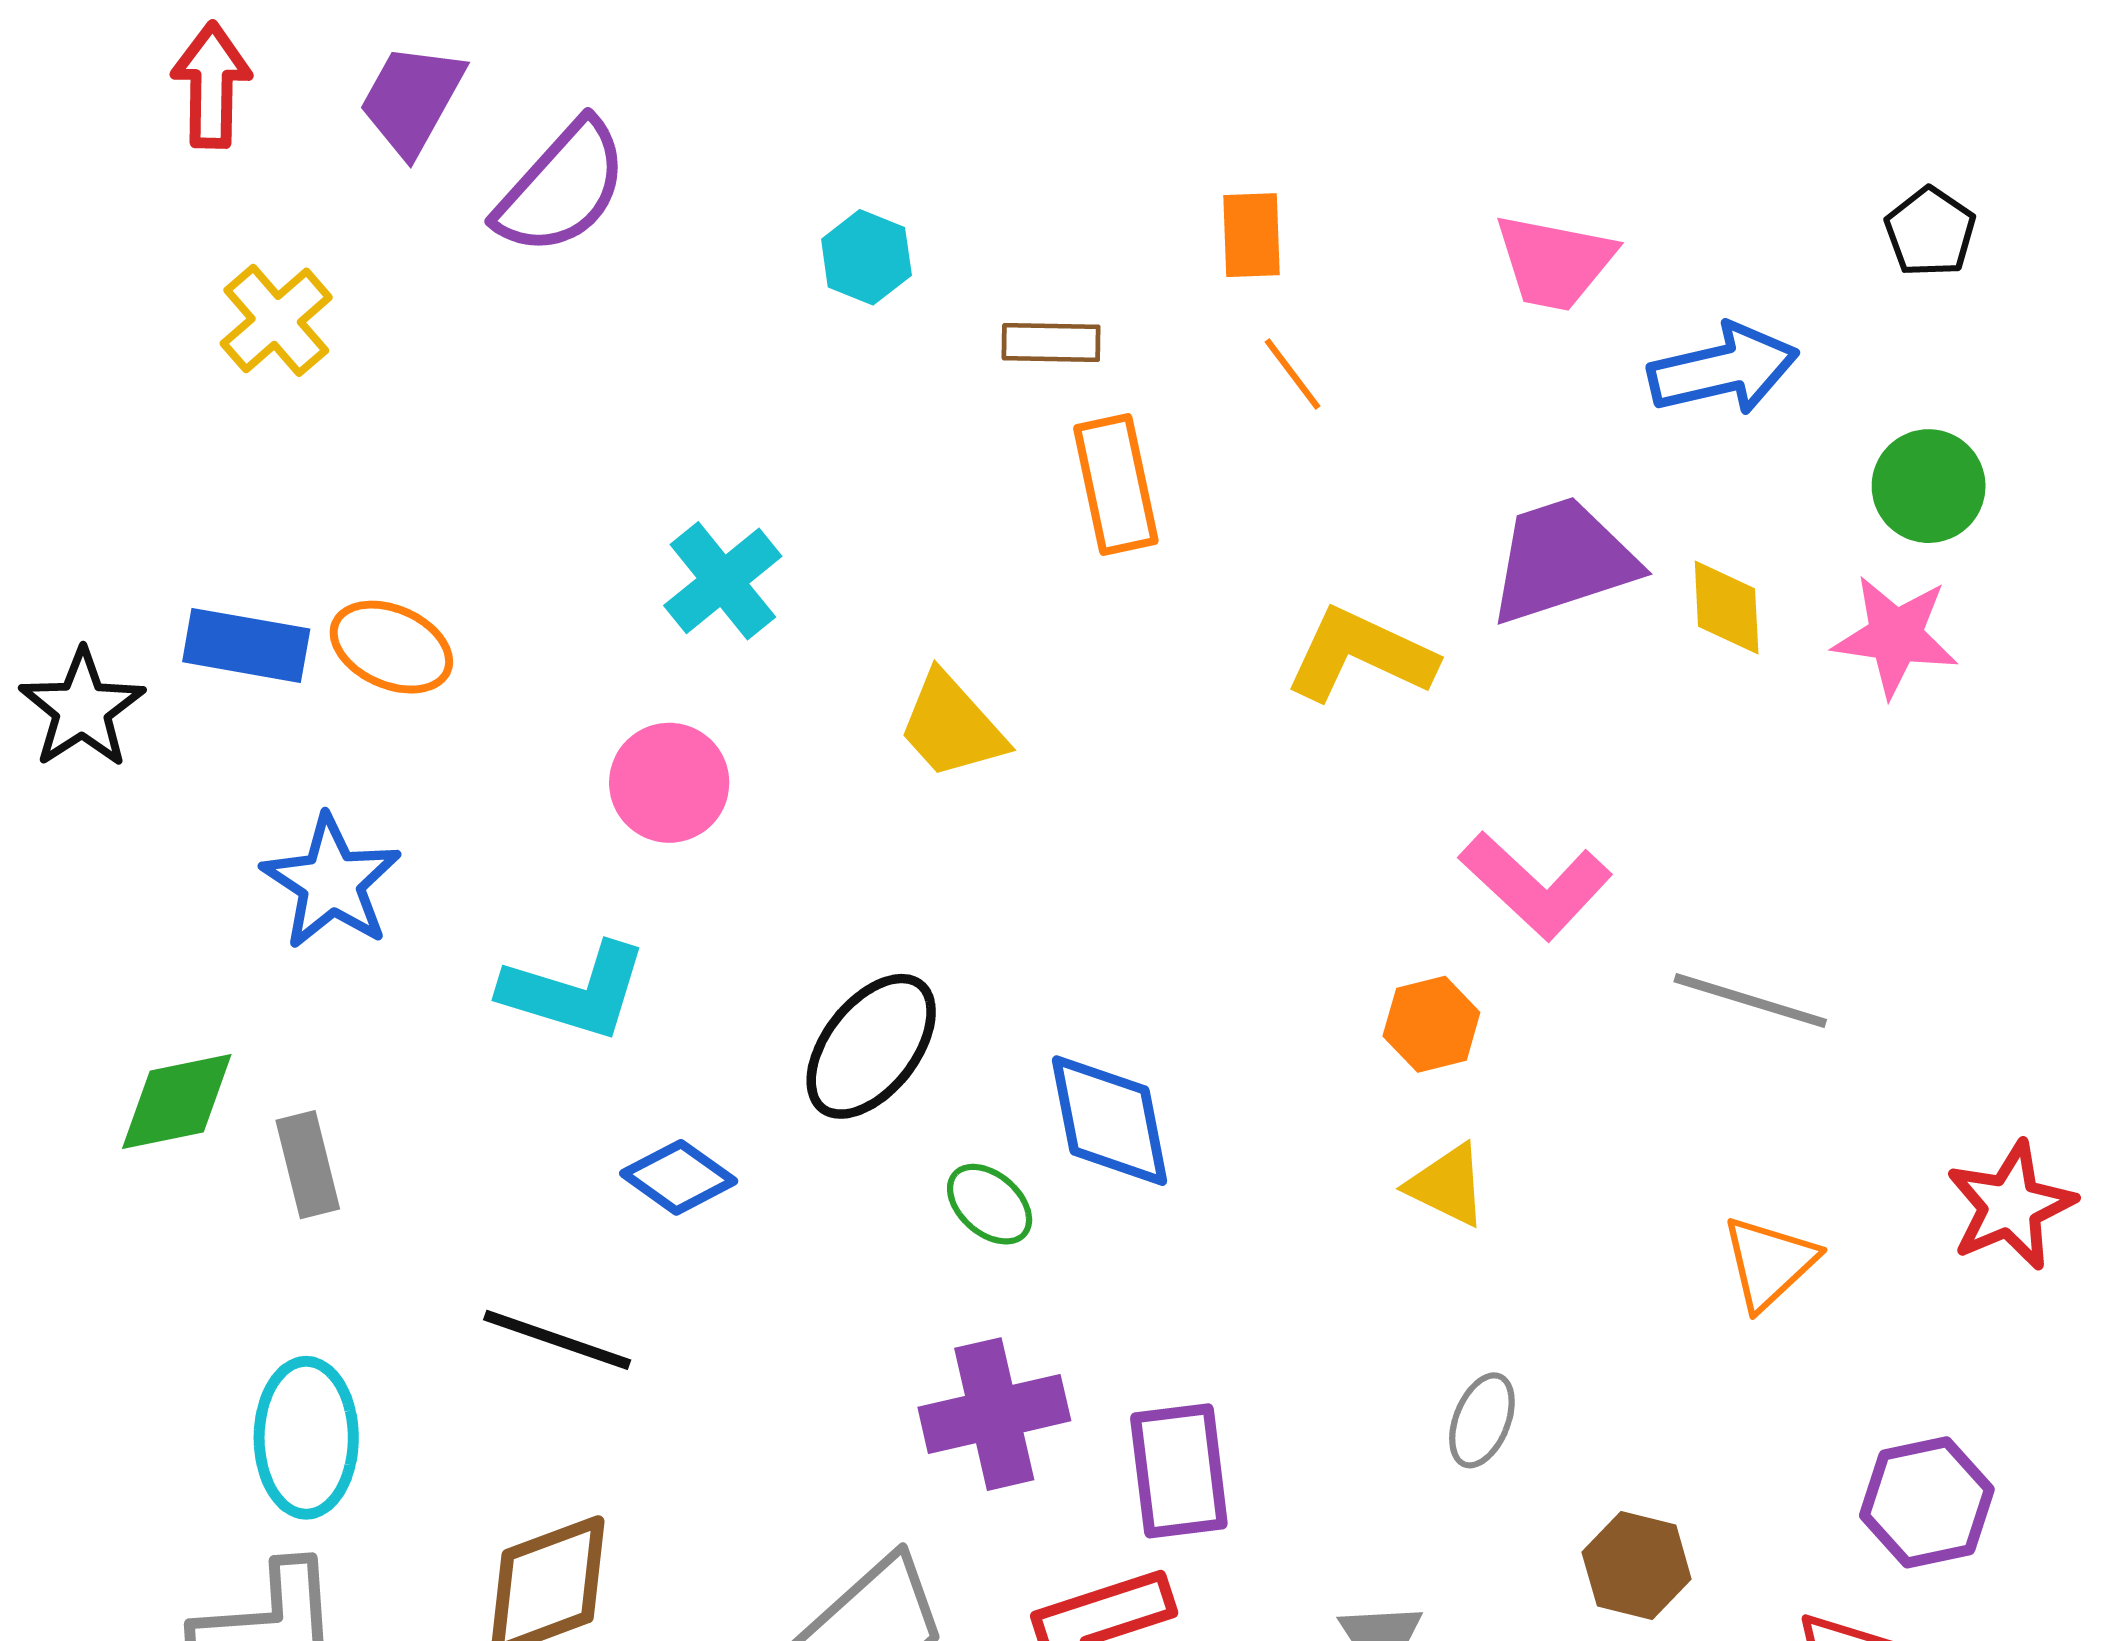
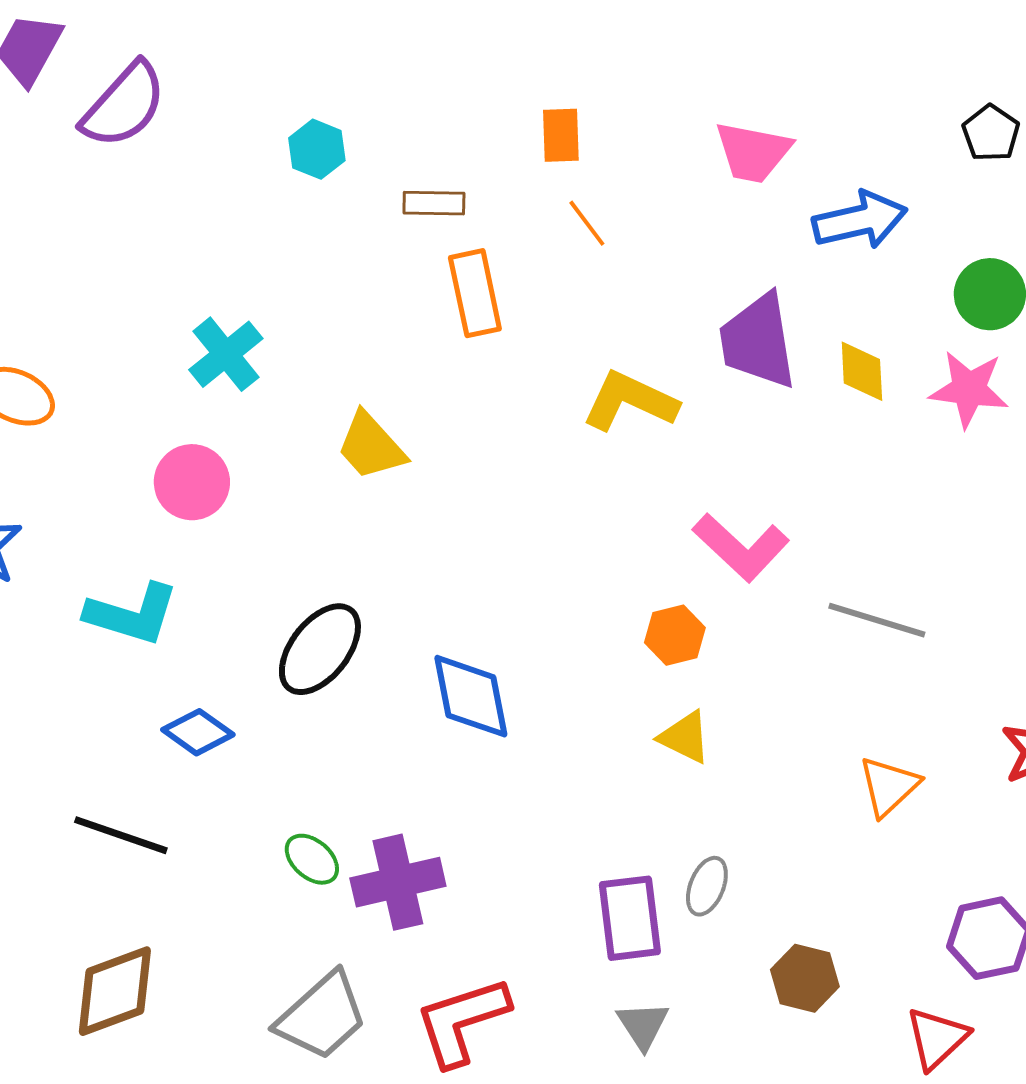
purple trapezoid: (1562, 560) -> (758, 341), turned -81
green ellipse: (990, 1204) -> (312, 859), moved
purple rectangle: (1179, 1471) -> (630, 918), moved

